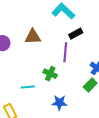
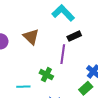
brown triangle: (33, 37) -> (31, 37), turned 42

